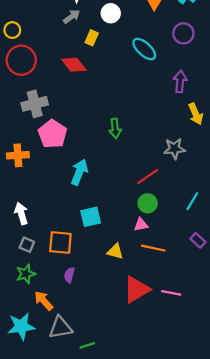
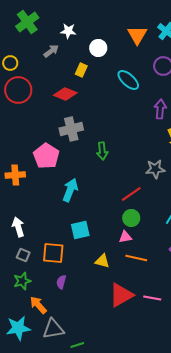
gray arrow: (72, 17) -> (51, 51), moved
red diamond: (74, 65) -> (65, 94), turned -30
gray cross: (35, 104) -> (71, 129), moved

